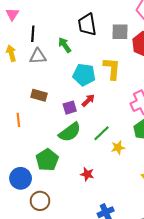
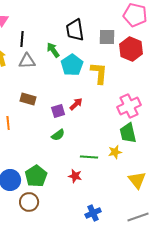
cyan pentagon: (84, 75) -> (72, 65), moved, turned 30
green semicircle: (70, 132) -> (58, 135), size x0.6
green line: (102, 133) -> (89, 157), moved, turned 48
yellow star: (118, 148) -> (115, 152), moved
green pentagon: (47, 160) -> (36, 176), moved

